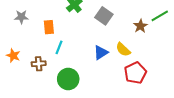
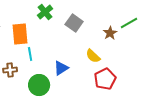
orange rectangle: (49, 27) -> (20, 34), size x1.5
cyan line: (59, 47) -> (30, 54), turned -32
blue triangle: (101, 53) -> (61, 68), moved

